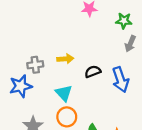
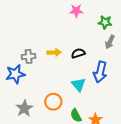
black semicircle: (93, 72) -> (78, 53), moved
blue arrow: (120, 80) -> (100, 72), turned 30
cyan triangle: (64, 93) -> (79, 85), moved

